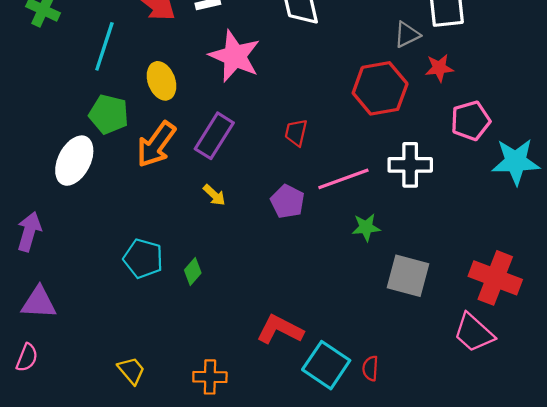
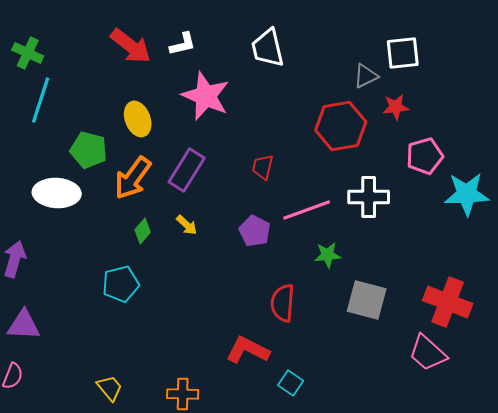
cyan line: (104, 46) -> (41, 100), moved
white ellipse: (74, 161) -> (57, 193), turned 66
cyan pentagon: (143, 259) -> (121, 284), turned -30
green diamond: (193, 271) -> (143, 231), moved
cyan square: (326, 365) -> (291, 383), size x0.6
red semicircle: (370, 368) -> (283, 303), moved, size x1.6

